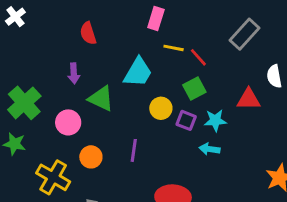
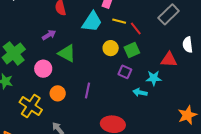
cyan trapezoid: (138, 72) -> (92, 22), moved
purple arrow: (74, 73) -> (49, 35), turned -120
yellow circle: (161, 108) -> (111, 48), moved
cyan star: (215, 120) -> (154, 78), moved

